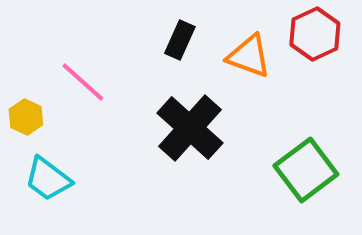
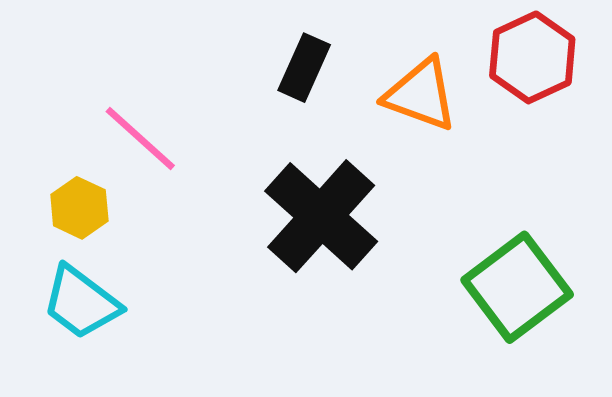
yellow hexagon: (26, 117) -> (79, 208), moved

